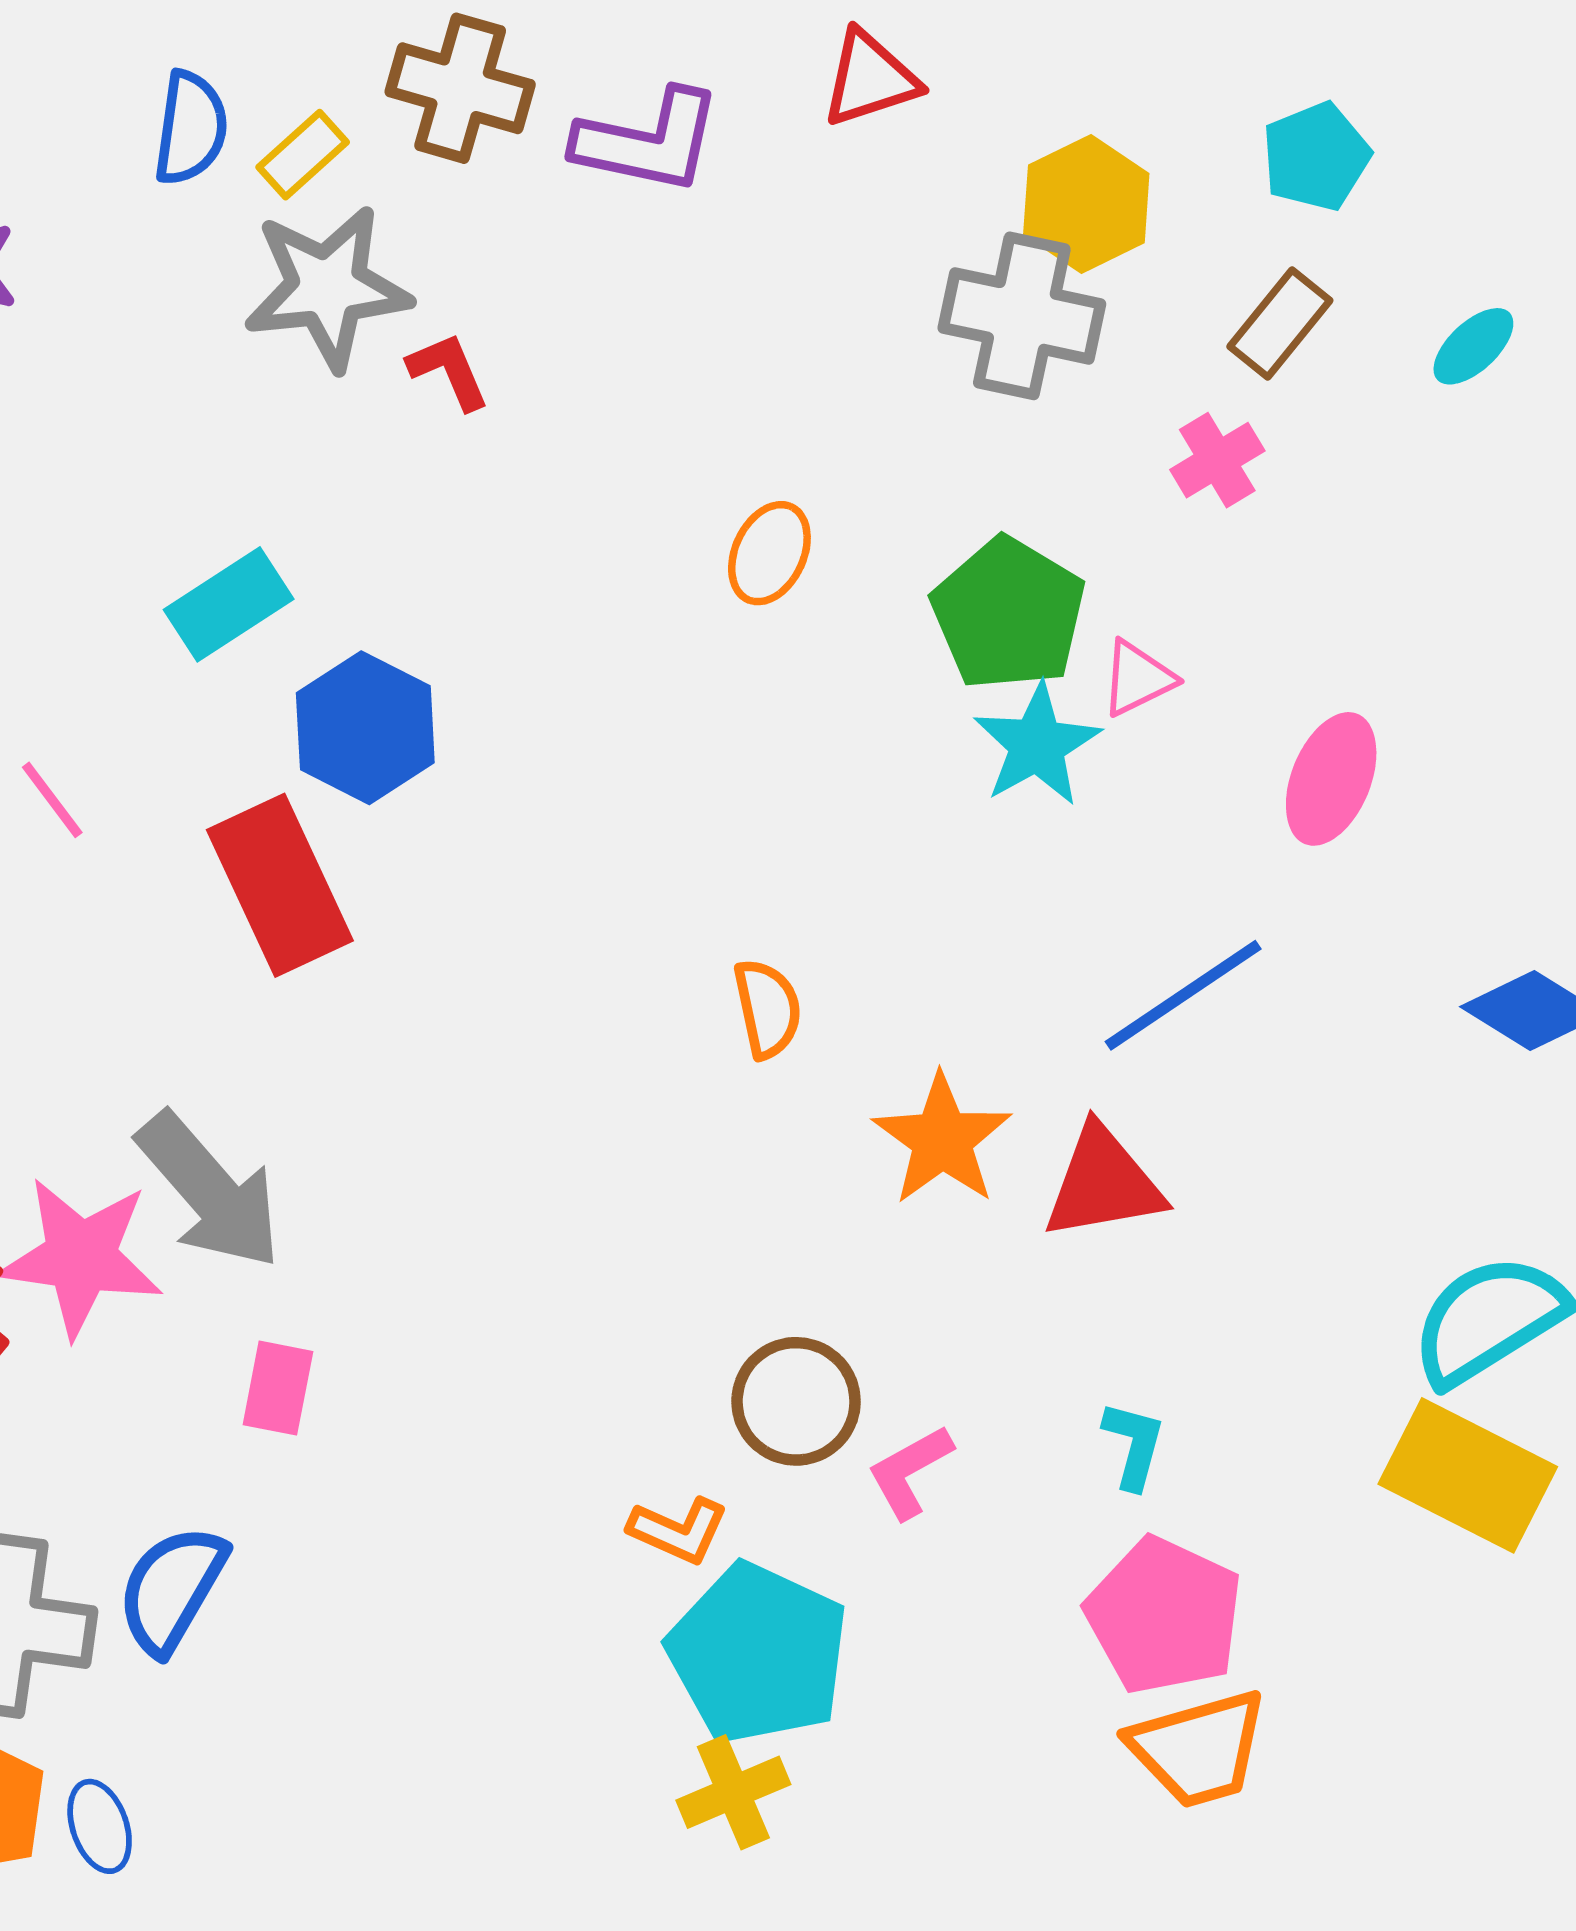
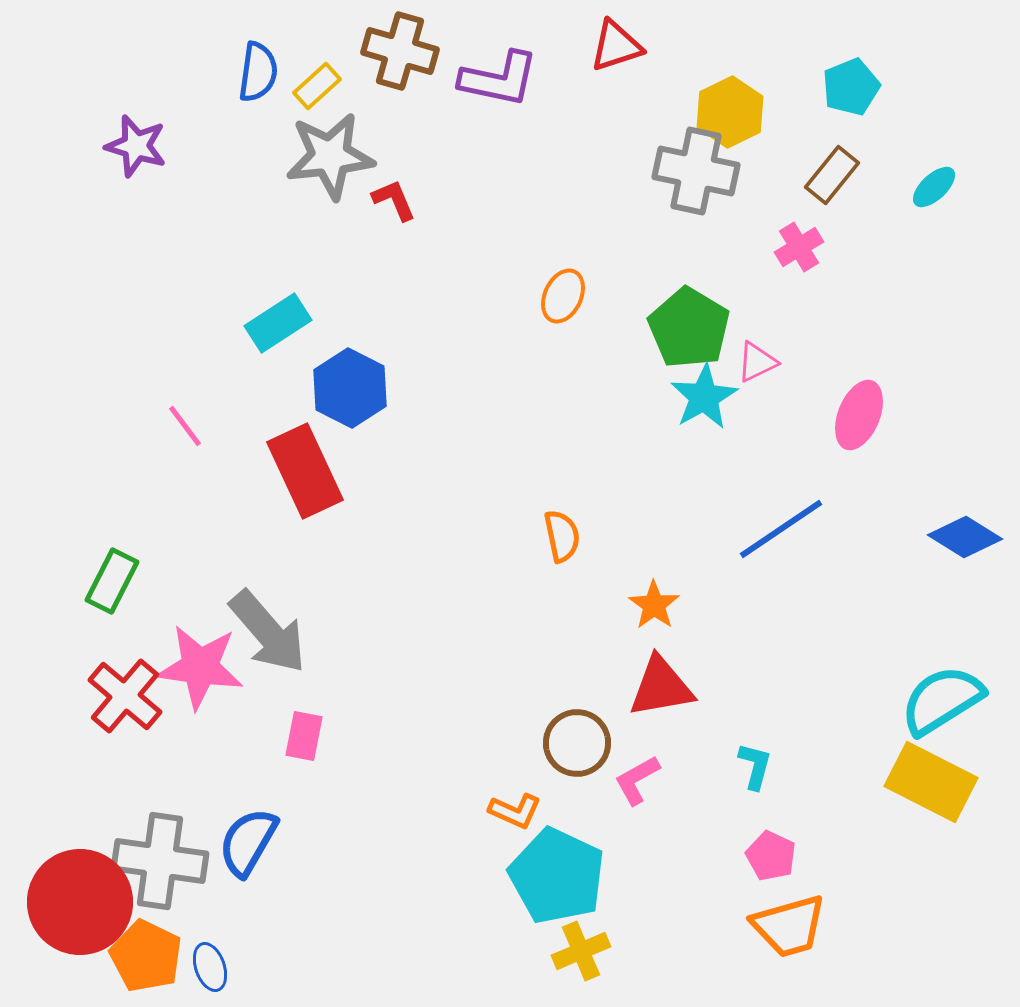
orange star: (942, 1139) -> (654, 605), size x0.7
red triangle: (1103, 1183) -> (661, 687), moved
pink pentagon: (1164, 1616) -> (771, 856), size x0.6
yellow cross: (733, 1792) -> (581, 951), moved

